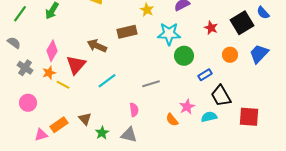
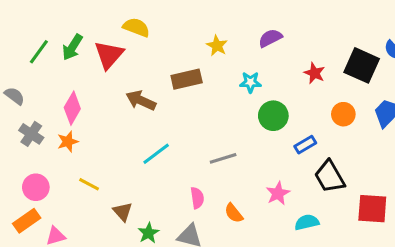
green line: (20, 14) -> (39, 52), moved
black square: (242, 23) -> (362, 65), turned -35
cyan star: (169, 34) -> (250, 82), size x0.6
red triangle: (76, 65) -> (109, 55), moved
yellow line: (63, 85) -> (89, 184), moved
cyan semicircle: (209, 117) -> (307, 222), moved
orange semicircle: (172, 120) -> (234, 213), moved
orange rectangle: (59, 125) -> (27, 221), moved

